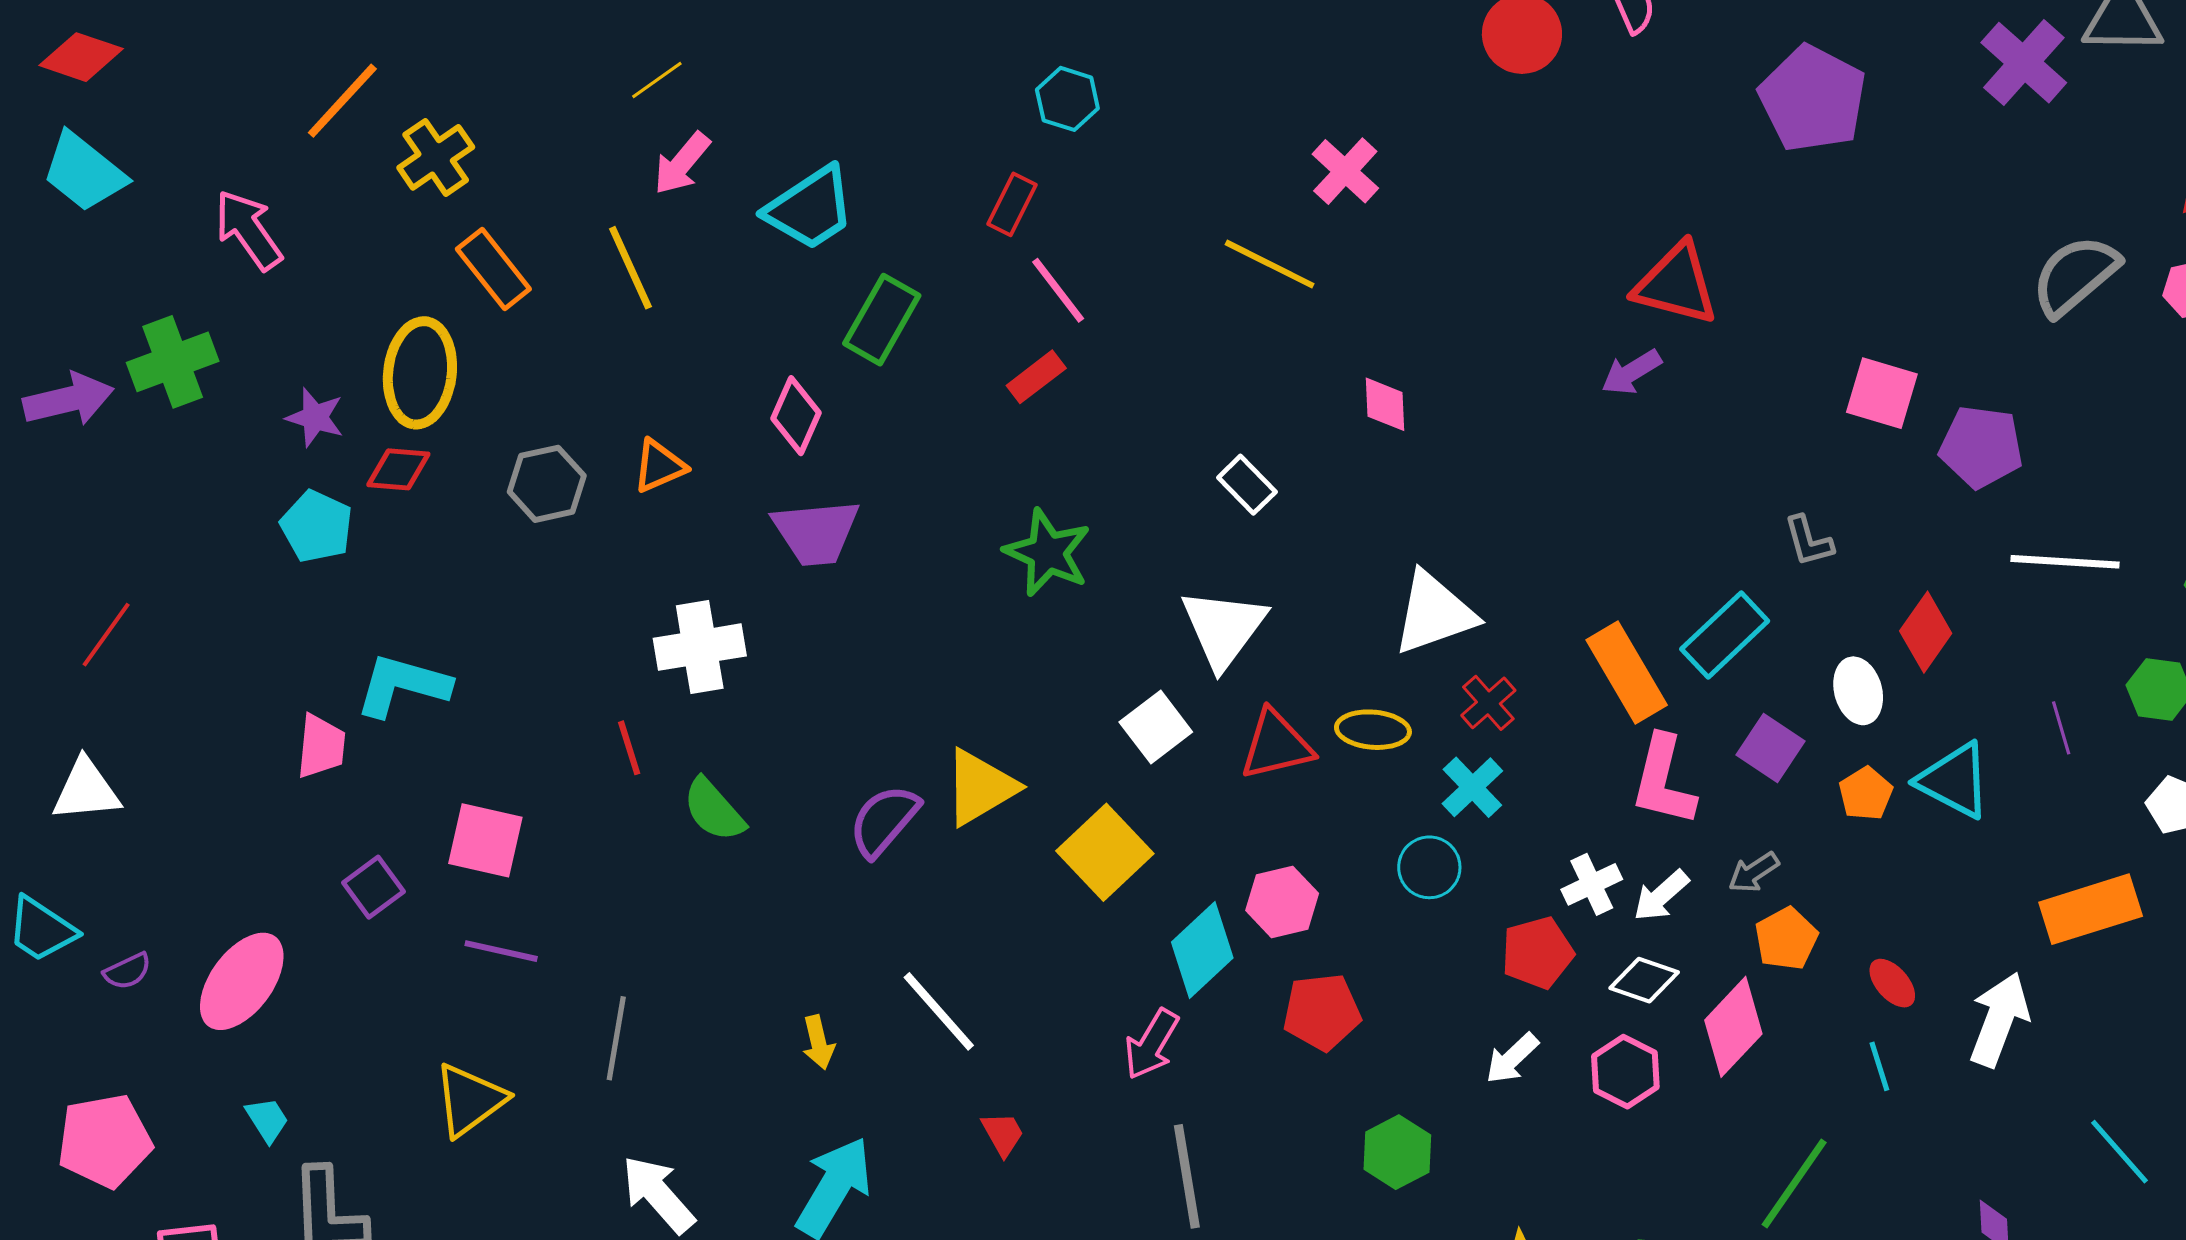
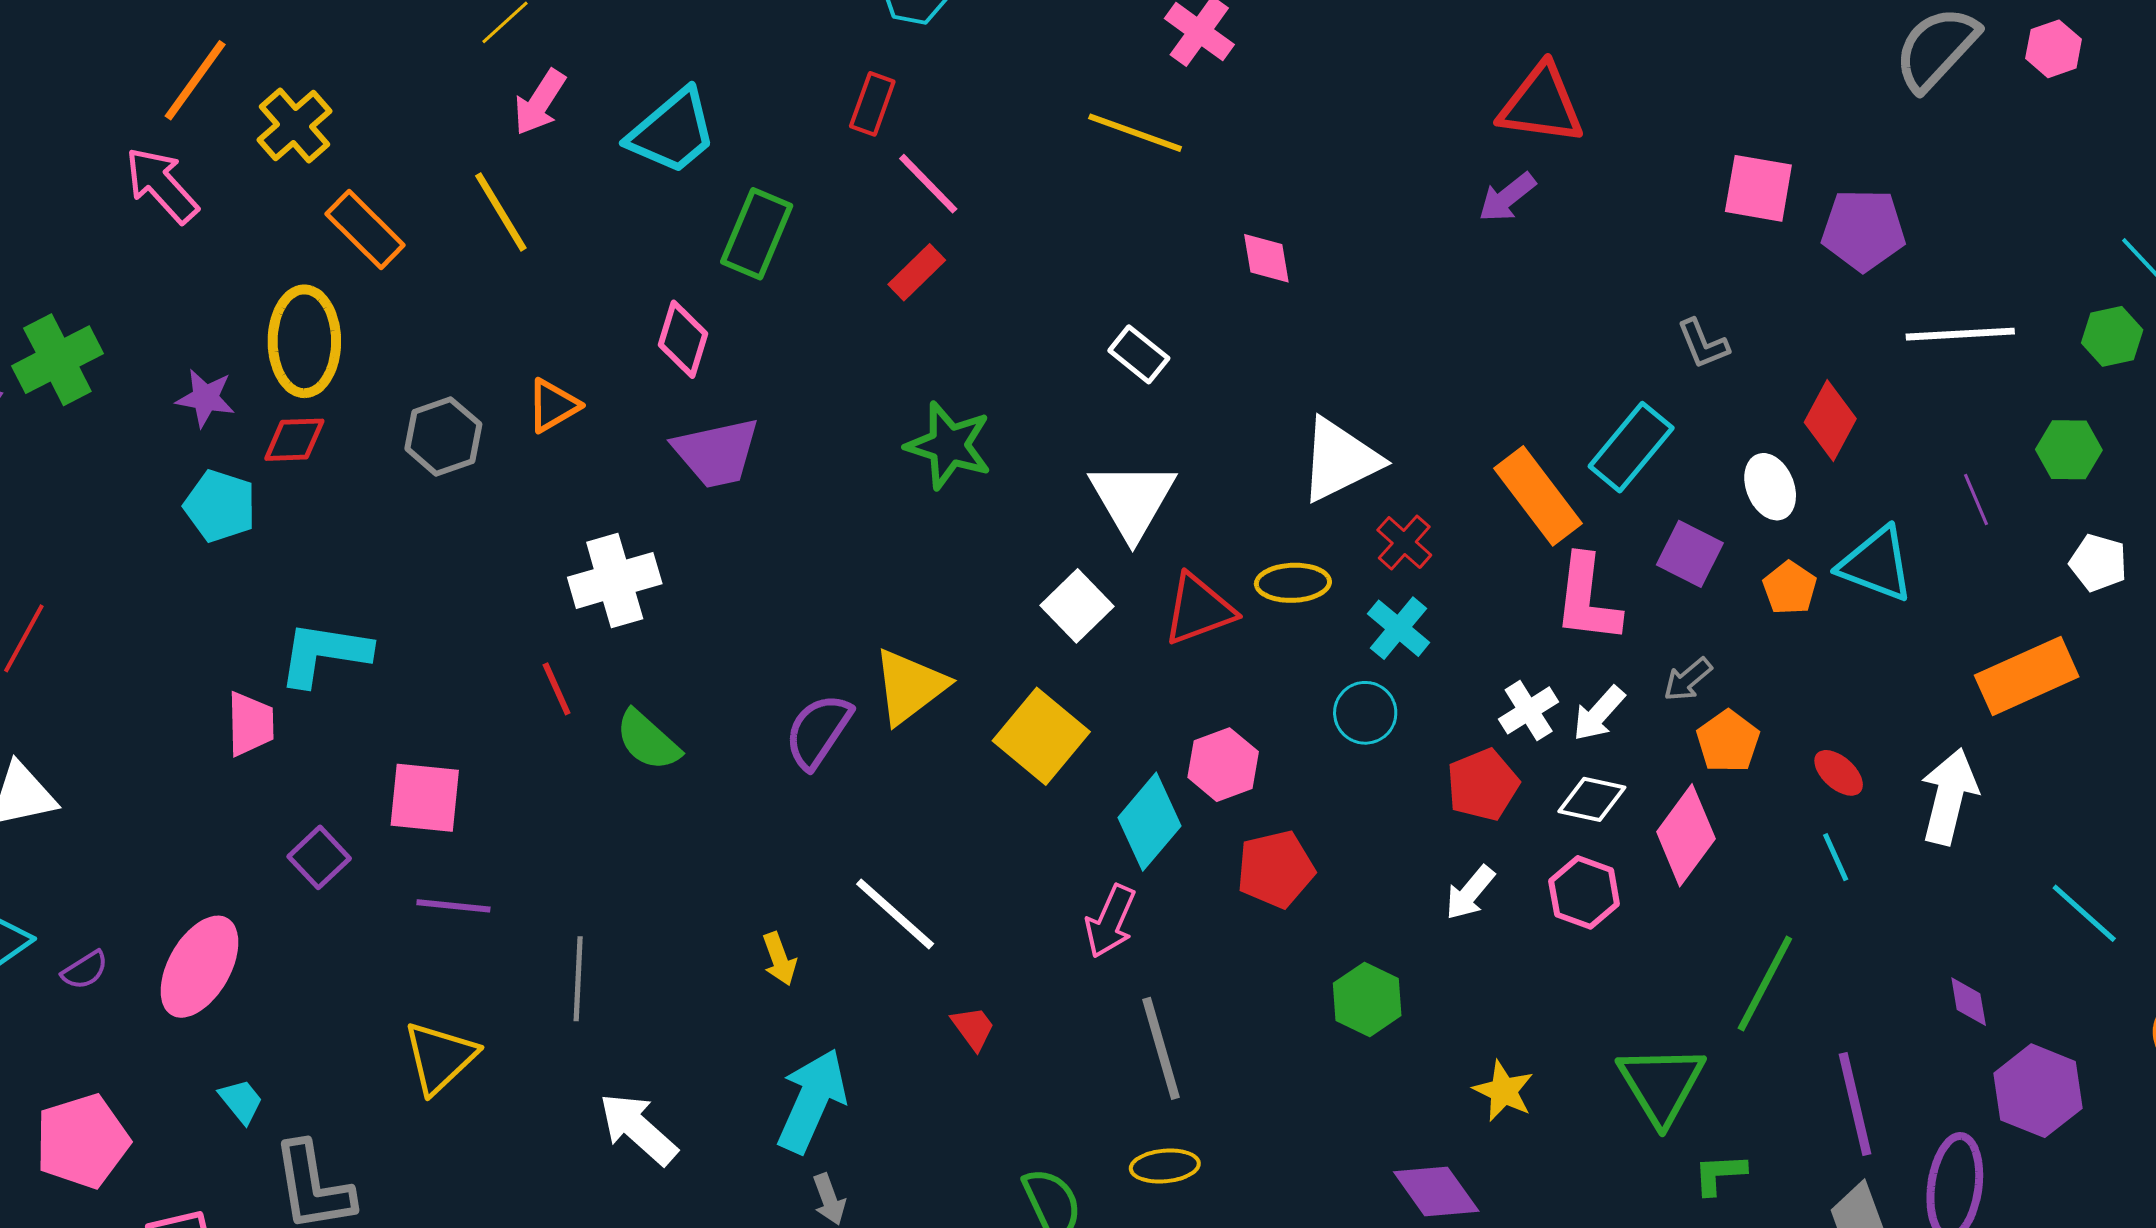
pink arrow: (248, 230) -> (162, 185), moved

